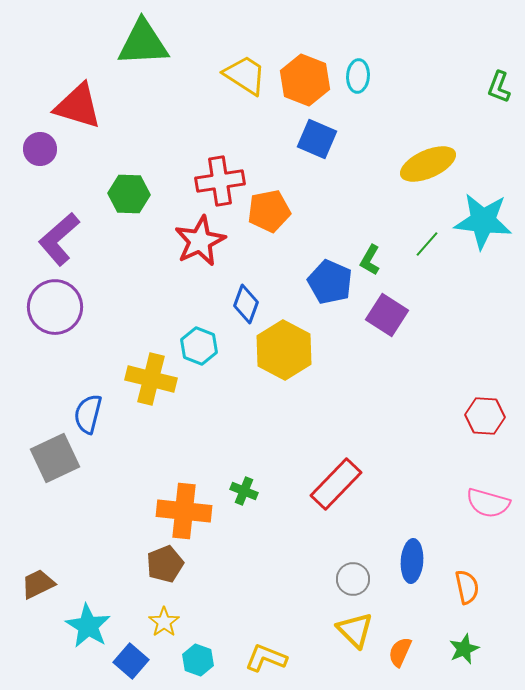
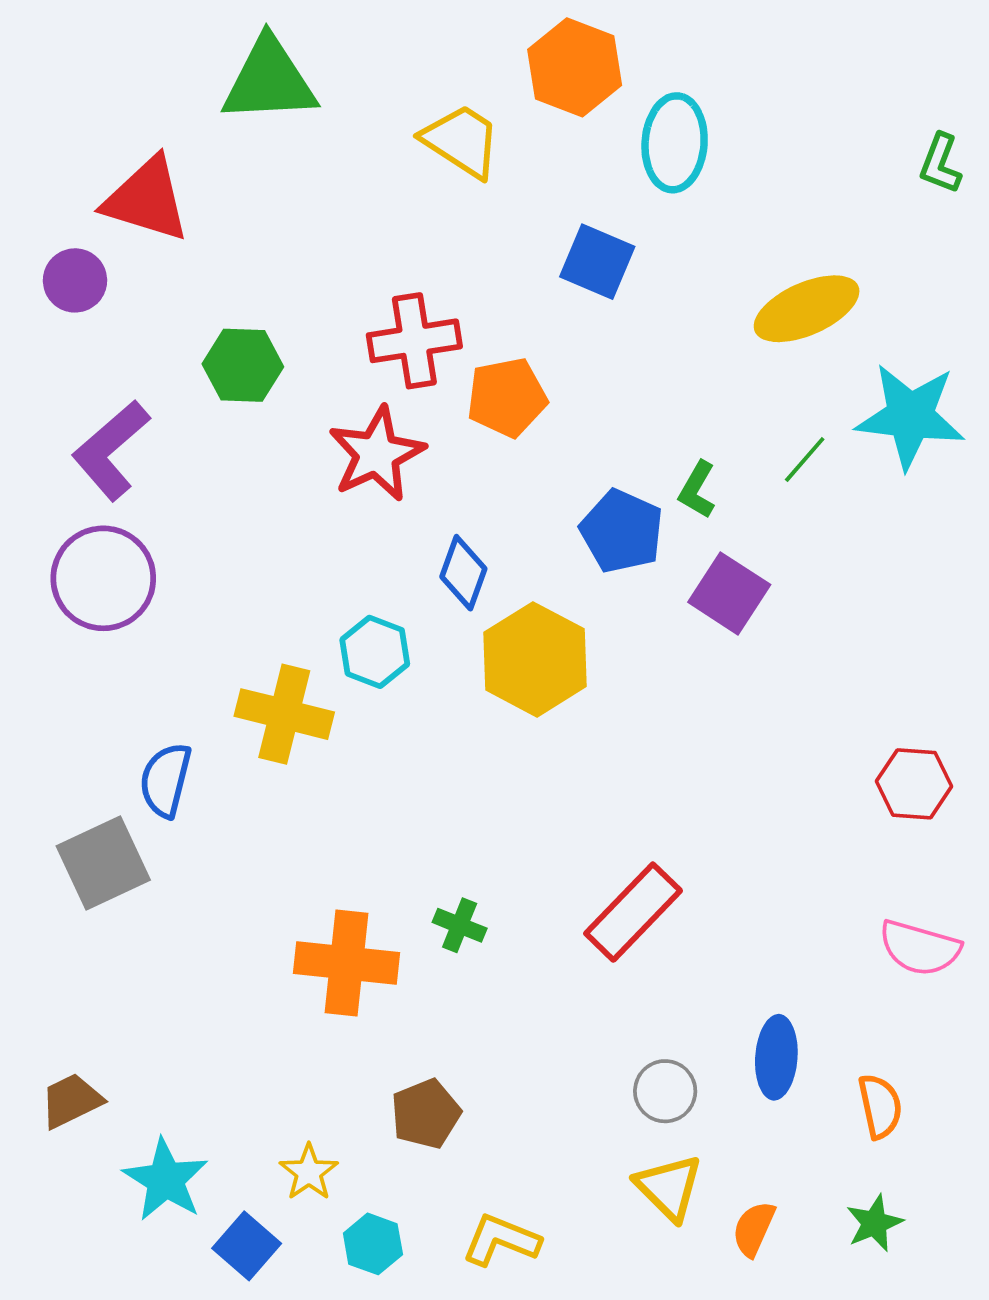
cyan ellipse: (358, 76) -> (675, 143), size x1.5
orange hexagon: (305, 80) -> (575, 67), moved
brown pentagon: (165, 564) -> (426, 1114), moved

